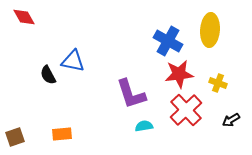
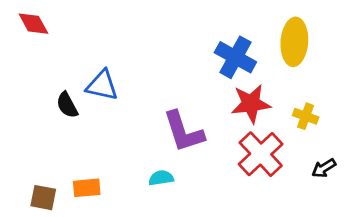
cyan semicircle: (144, 126) -> (161, 178), moved
brown square: (15, 137) -> (43, 198), moved, turned 30

